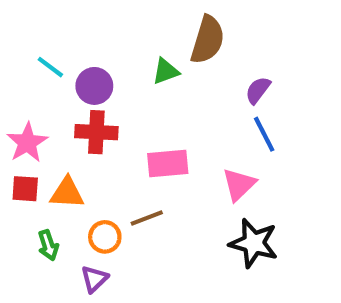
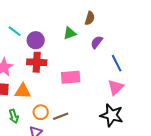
brown semicircle: (208, 40) -> (90, 18), size x0.6
purple semicircle: (258, 90) -> (97, 42), moved
pink triangle: (239, 184) -> (116, 87), moved
brown line: (147, 218) -> (61, 116), moved

